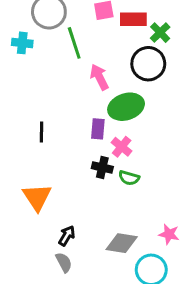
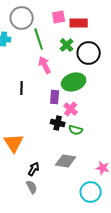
green cross: (160, 33) -> (67, 45), moved
pink arrow: (99, 77) -> (45, 65), moved
black line: (42, 132) -> (22, 88), moved
gray diamond: (122, 243) -> (66, 161), moved

